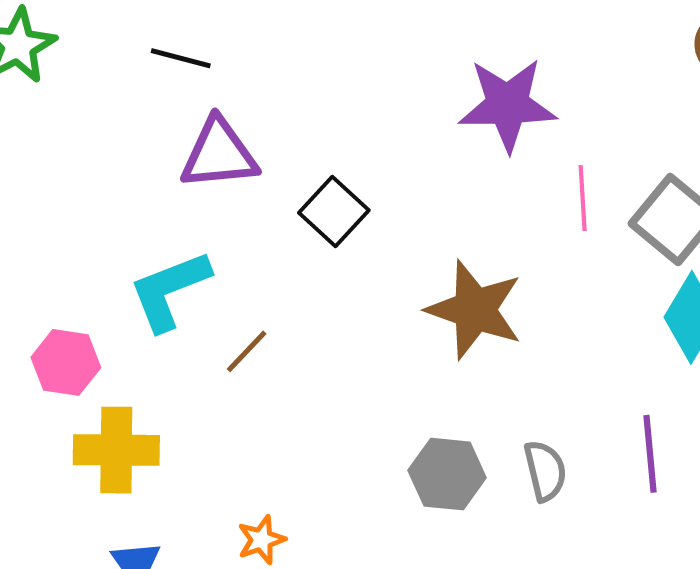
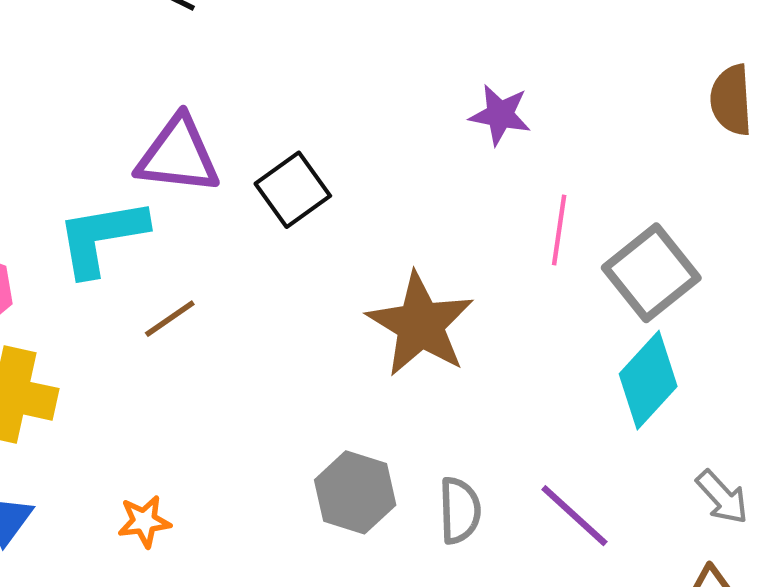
purple star: (508, 105) -> (500, 115), size x0.6
purple triangle: (219, 154) -> (178, 155), moved
purple line: (650, 454) -> (574, 516), turned -54

